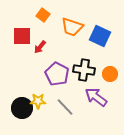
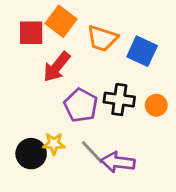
orange square: (43, 15) -> (61, 21), size x1.5
red square: (22, 36) -> (31, 33), moved
red arrow: (40, 47) -> (57, 67), size x1.6
purple arrow: (96, 97) -> (118, 162), moved, turned -30

